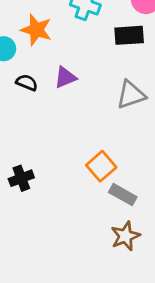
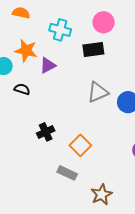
purple triangle: (65, 77) -> (48, 65), moved
black cross: (21, 178) -> (46, 132), moved
gray rectangle: (123, 195) -> (67, 173), moved

